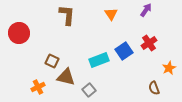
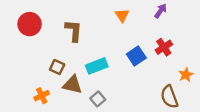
brown L-shape: (67, 15) -> (74, 31), moved
red circle: (19, 33) -> (30, 24), moved
cyan rectangle: (99, 60) -> (97, 66), moved
brown semicircle: (154, 88) -> (169, 97), size x1.5

